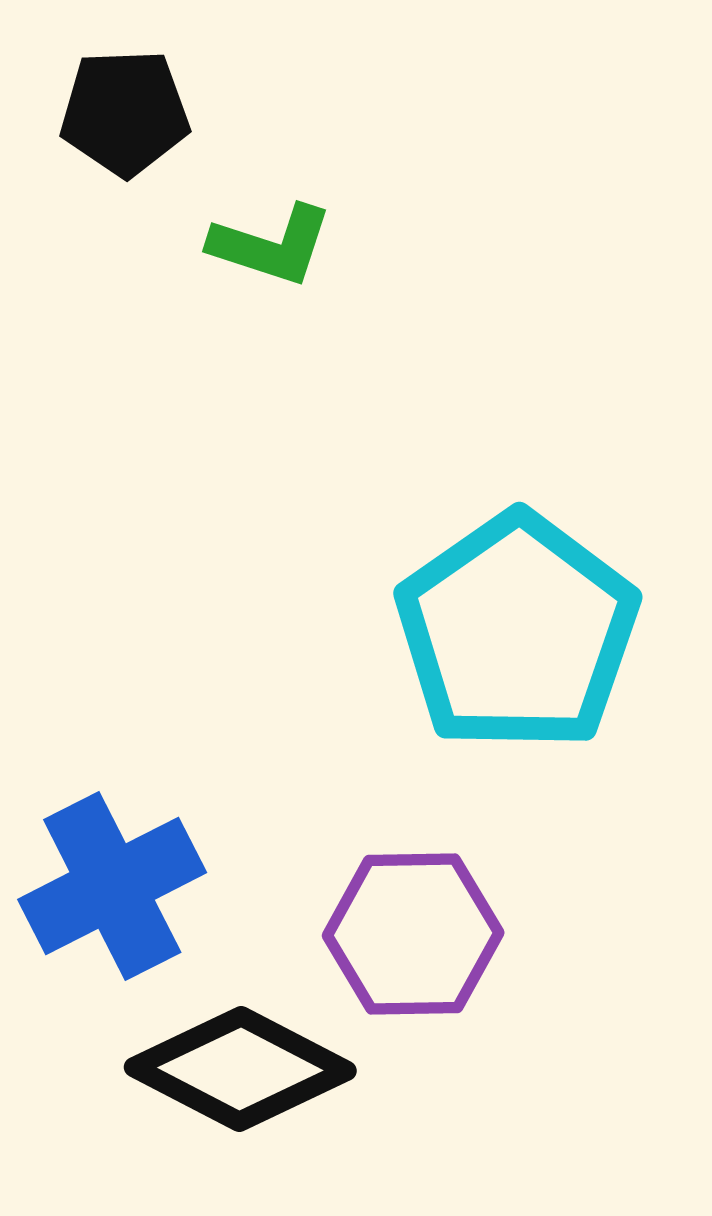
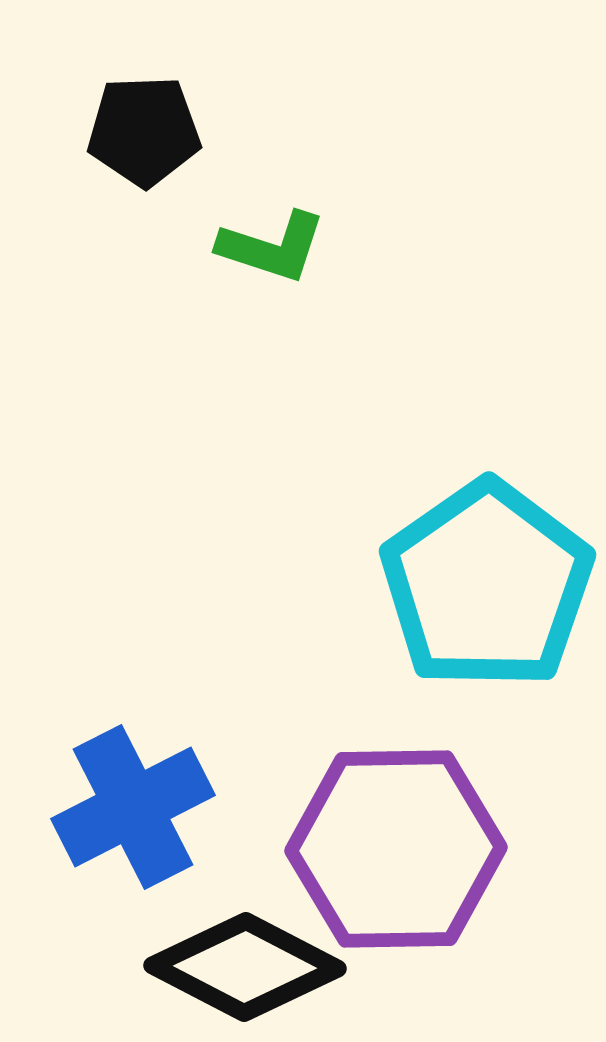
purple hexagon: (413, 934) -> (396, 849), size x1.4

